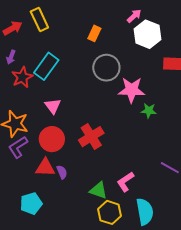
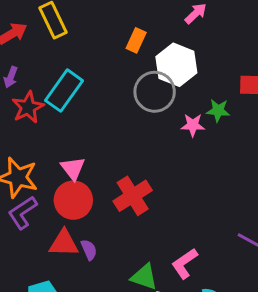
white hexagon: (148, 34) -> (176, 65), moved
pink star: (132, 90) -> (193, 125), size x0.6
pink triangle: (53, 106) -> (73, 168), moved
green star: (149, 111) -> (218, 110), moved

